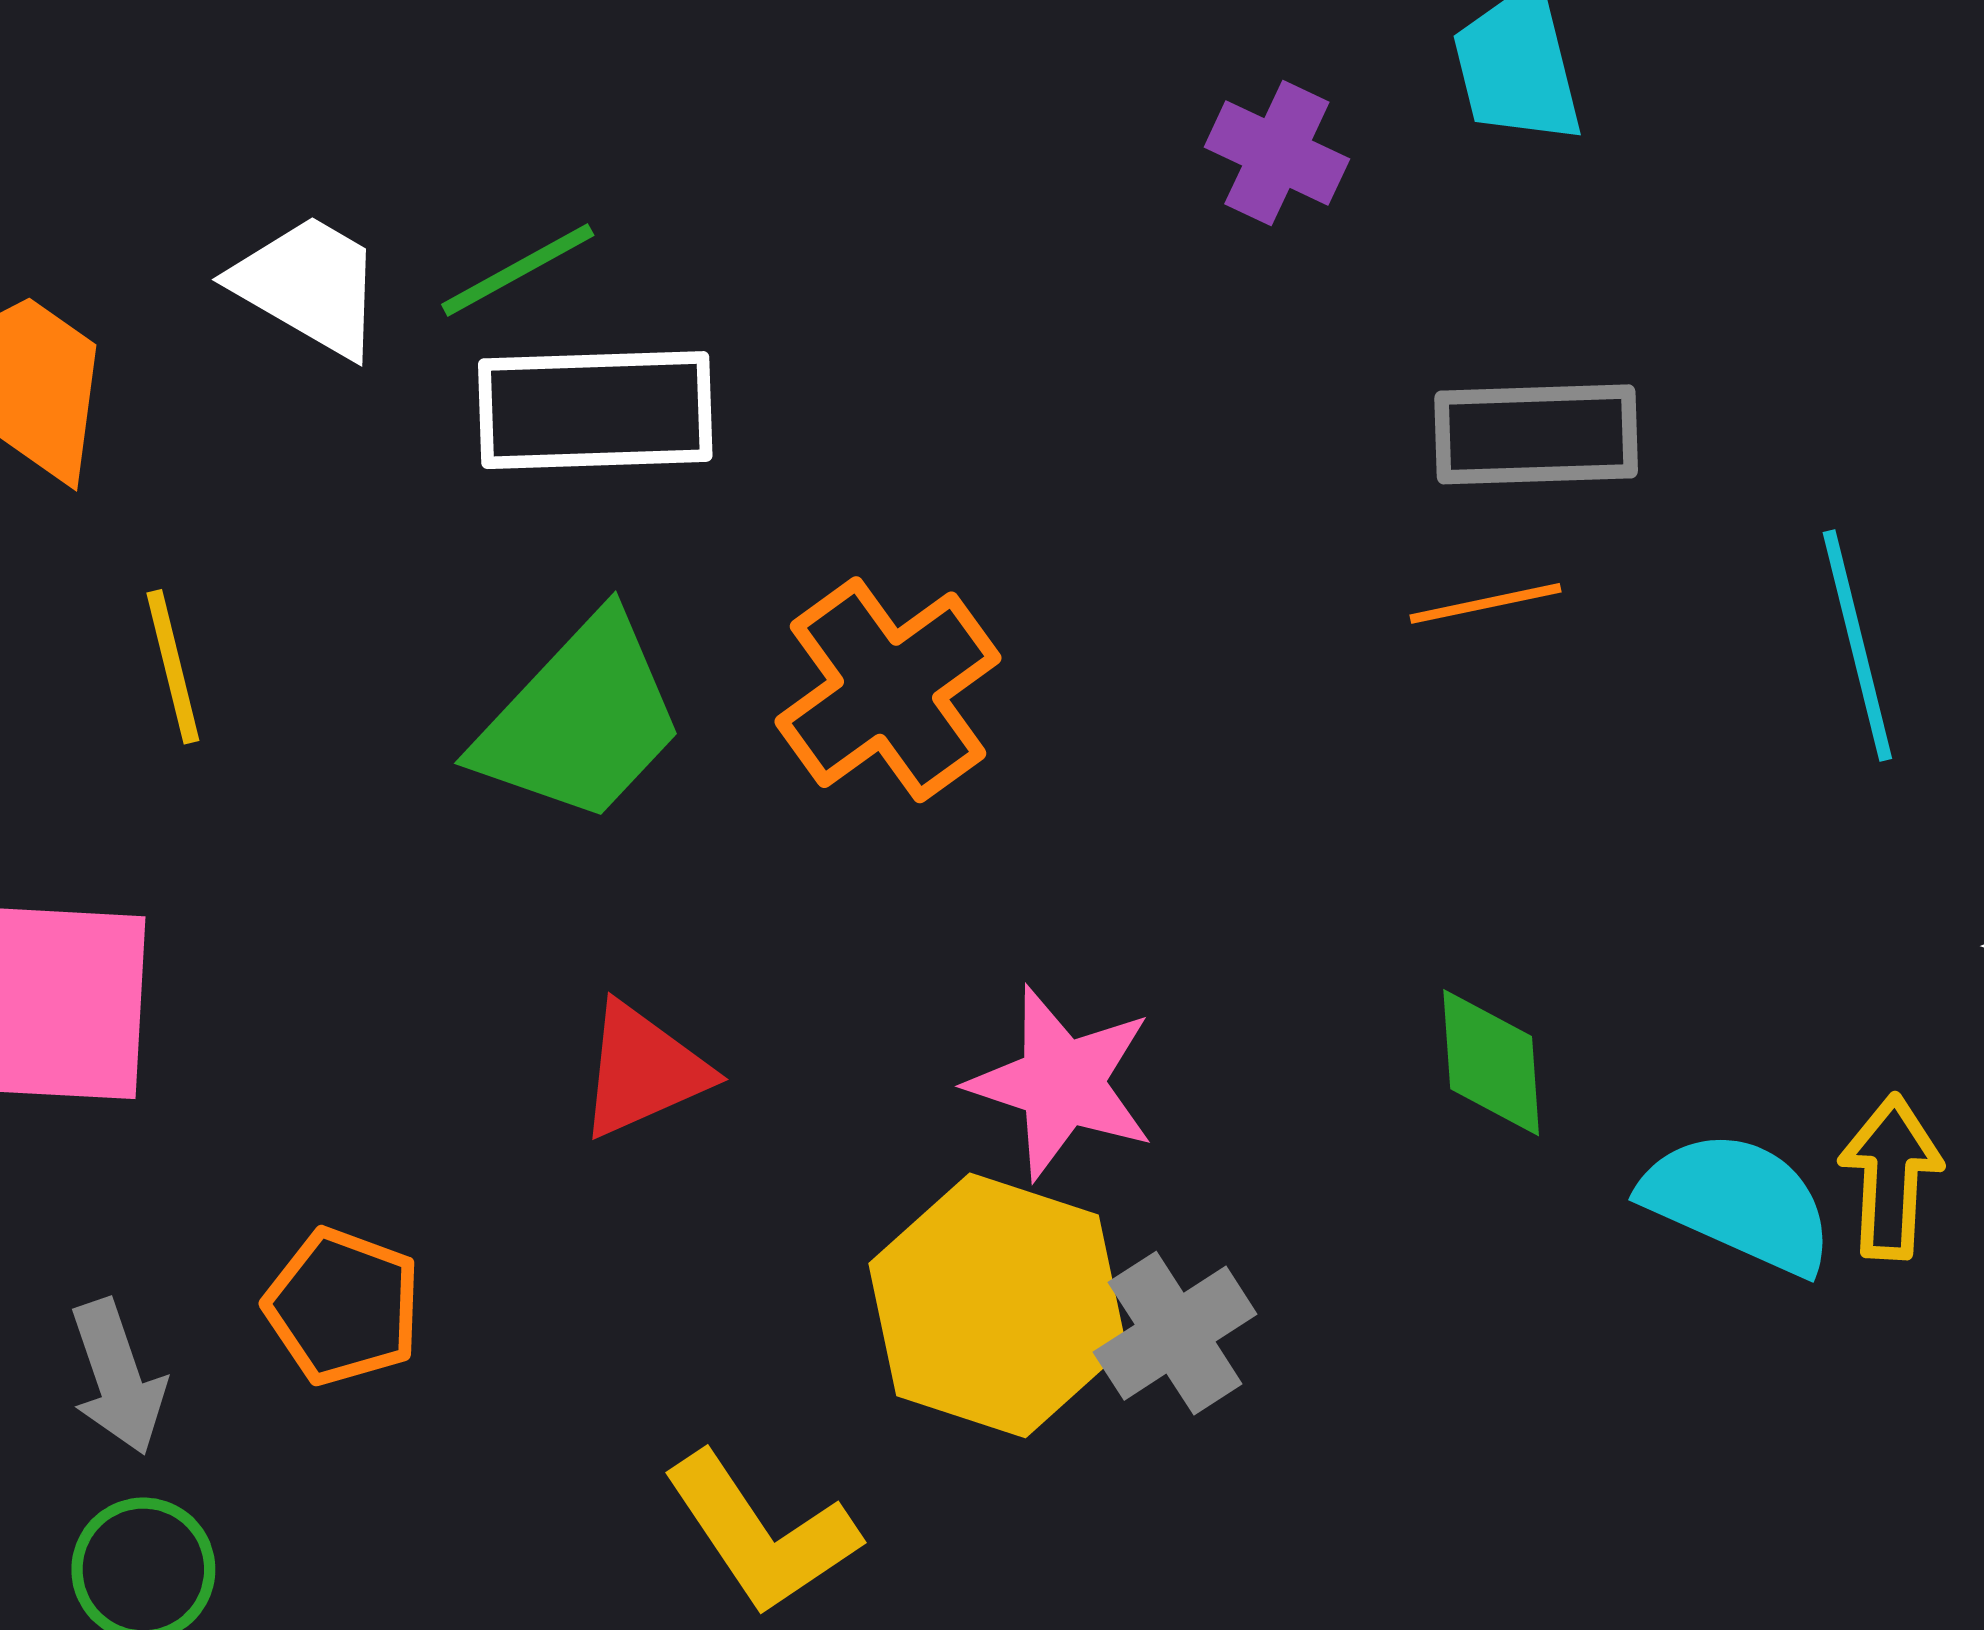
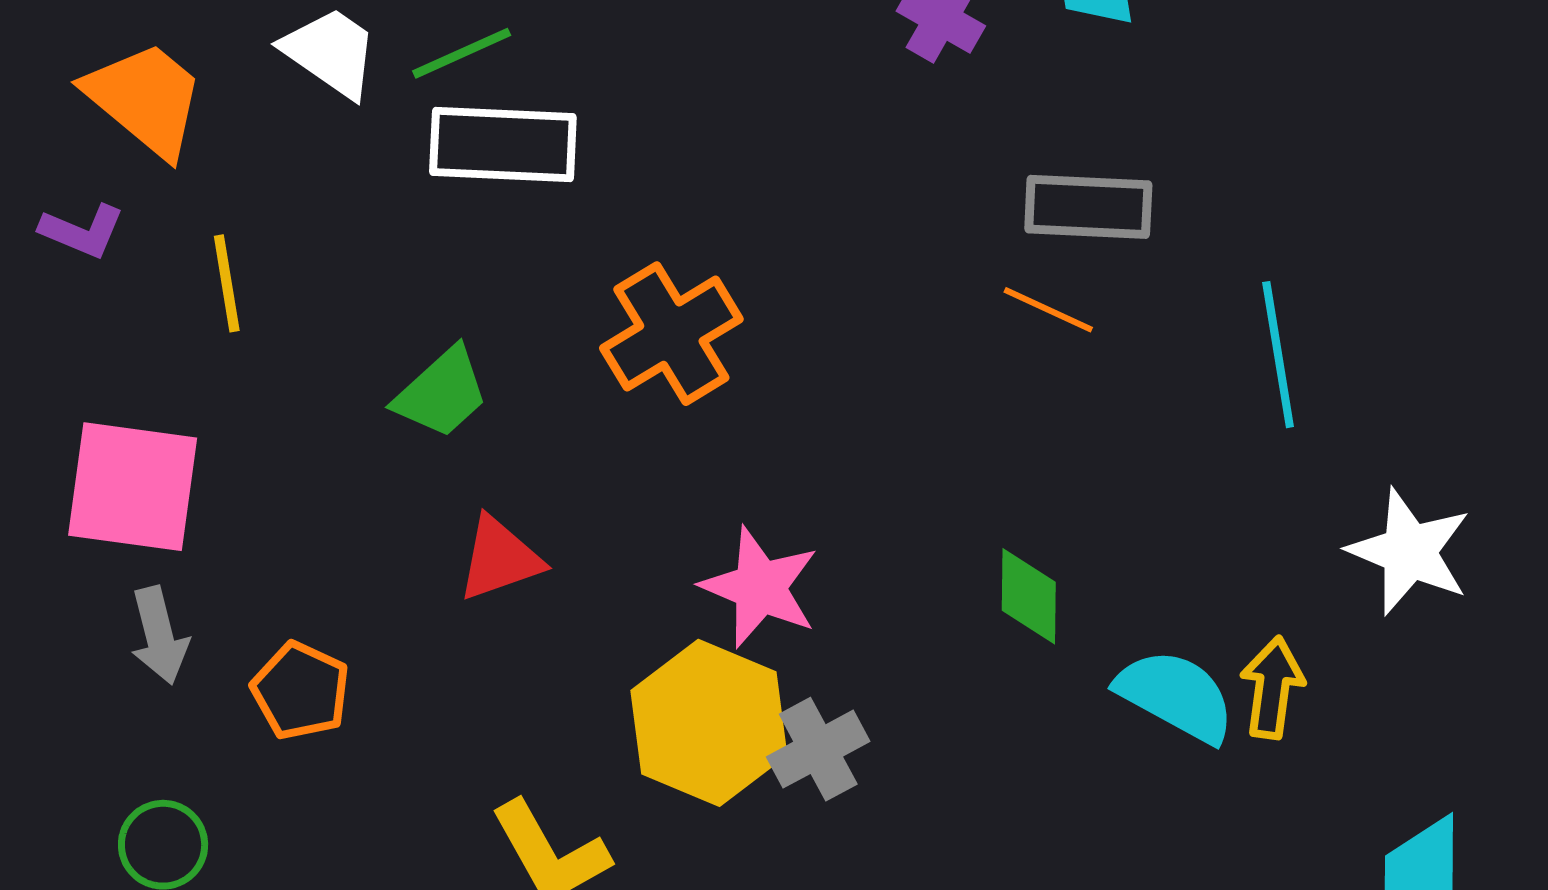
orange line: (1485, 603) -> (1048, 310), turned 32
green trapezoid: (581, 720) -> (442, 393), moved, size x0.7
gray arrow: (118, 1377) -> (159, 636), moved

